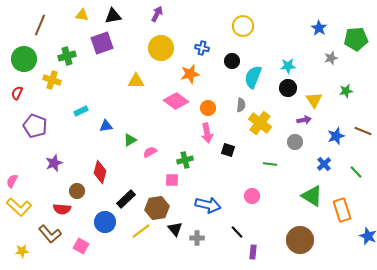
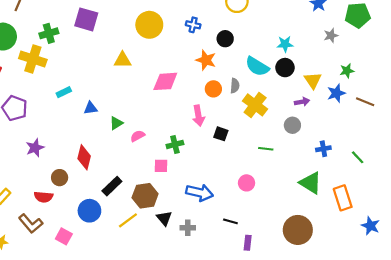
purple square: (102, 43) -> (86, 19), turned 35
orange star: (190, 74) -> (206, 60), moved, turned 30
cyan semicircle: (253, 77) -> (257, 66), moved, turned -80
yellow cross: (52, 80) -> (33, 59), size x1.4
pink diamond: (176, 101) -> (165, 81), turned -40
orange circle: (208, 108) -> (213, 89), moved
brown line: (363, 131) -> (365, 102), moved
blue star: (336, 136) -> (336, 93), moved
blue cross: (324, 164) -> (323, 149), turned 32
black line: (237, 232) -> (230, 221), turned -32

